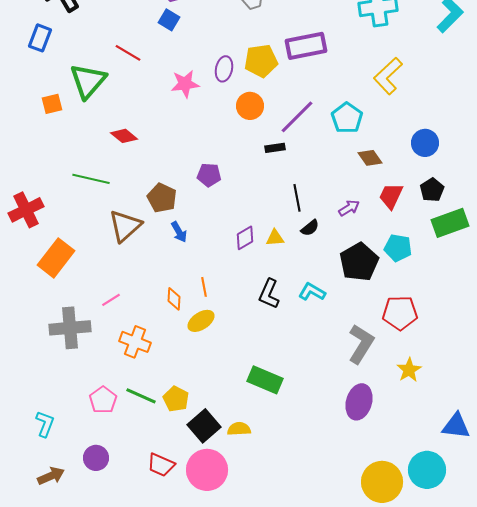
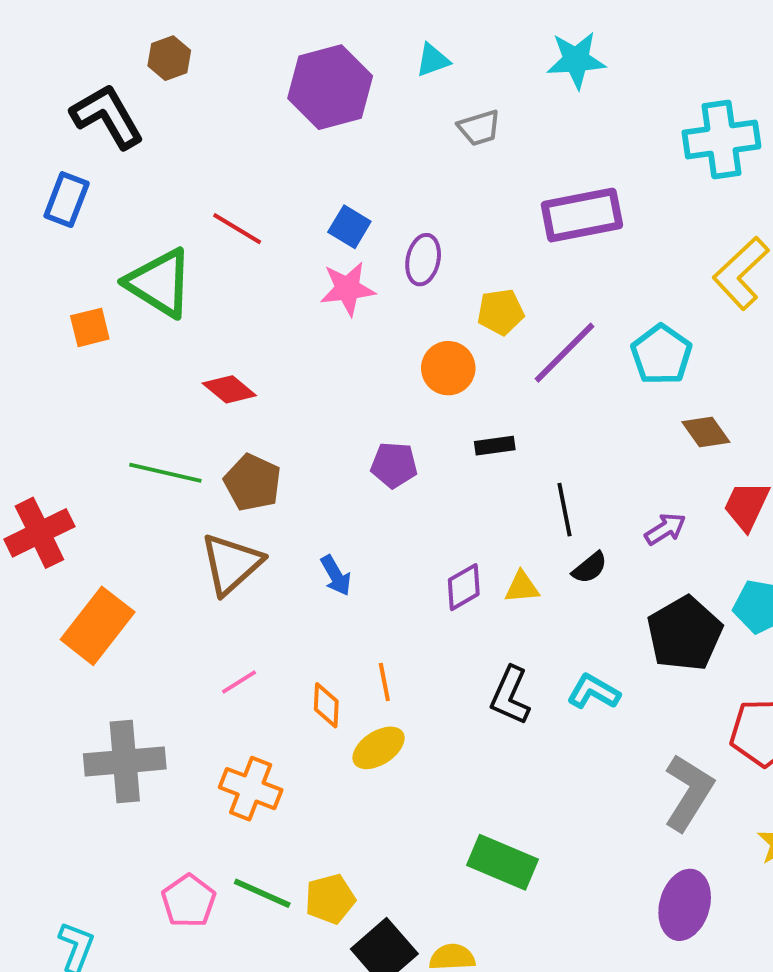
blue square: (169, 20) -> (349, 227), moved
yellow pentagon: (261, 61) -> (501, 312), moved, size x0.7
green triangle: (88, 81) -> (160, 283), turned -39
orange circle: (250, 106) -> (448, 368), moved
black rectangle: (275, 148) -> (495, 446), moved
brown pentagon: (162, 198) -> (253, 482), moved
pink line: (111, 300) -> (239, 682), moved
yellow pentagon: (176, 399) -> (330, 899), turned 30

